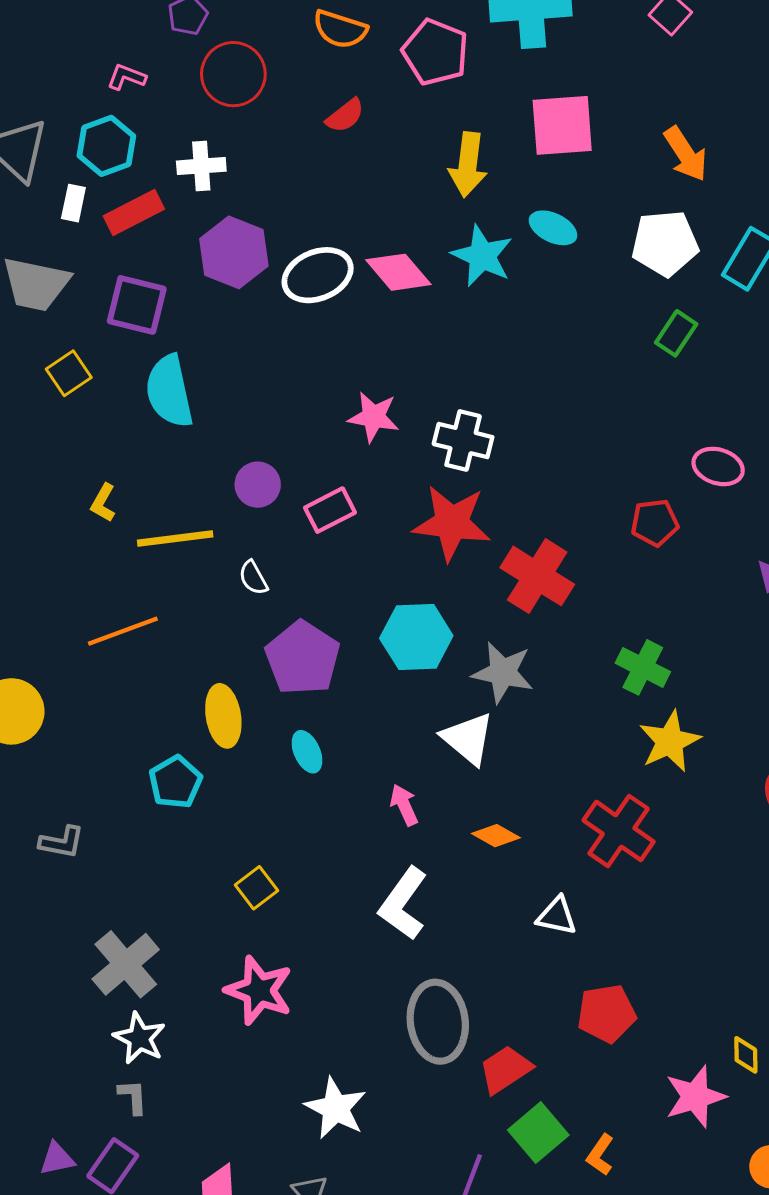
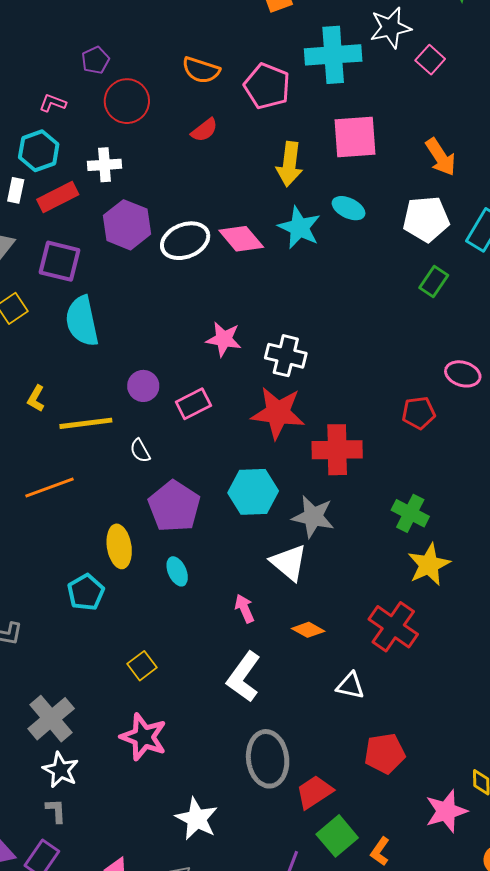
red cross: (537, 576) -> (337, 450), turned -33

